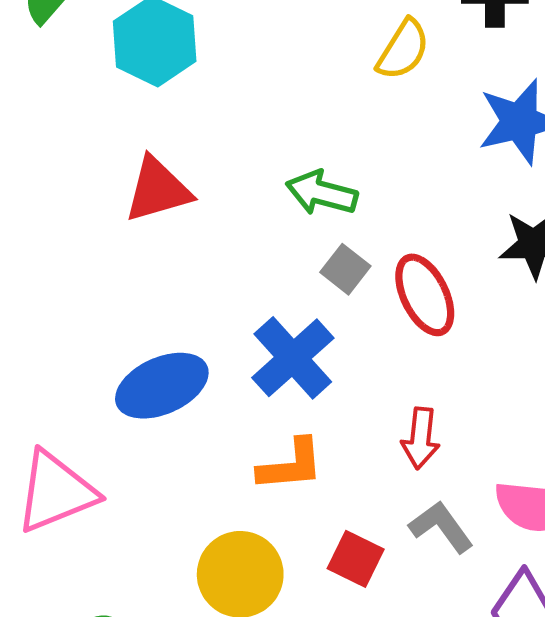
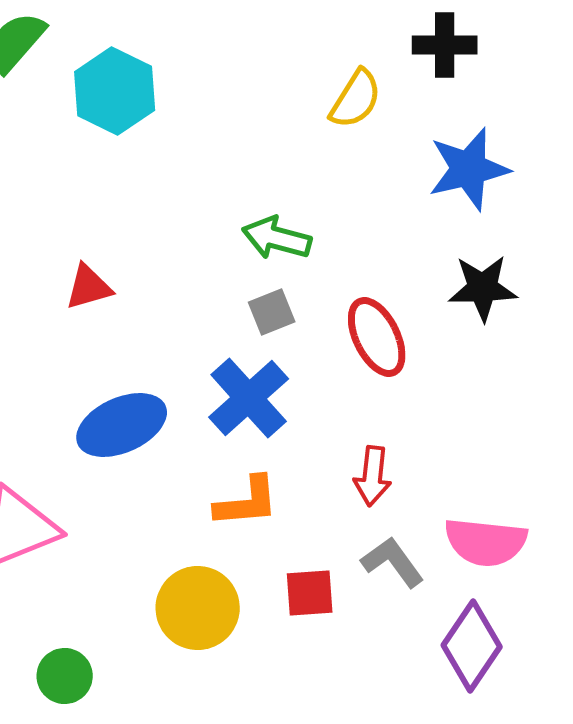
red triangle: (158, 190) -> (89, 287), moved, size x0.7
gray square: (345, 269) -> (272, 312), moved, turned 30
red square: (356, 559) -> (310, 593), turned -30

